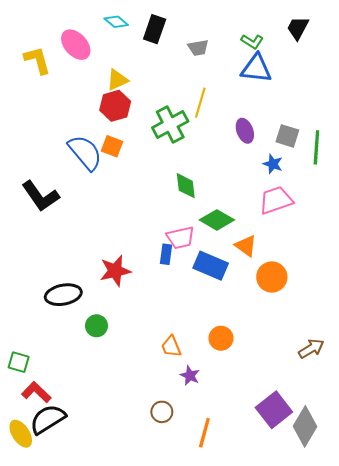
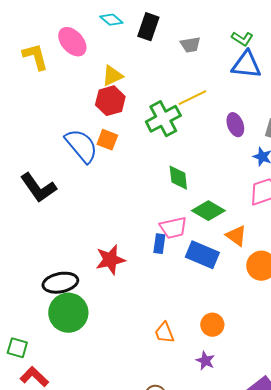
yellow line: (200, 103) -> (192, 98), turned 48
green circle: (96, 326) -> (68, 313), moved, size x1.8
purple star: (190, 376) -> (205, 361), moved

